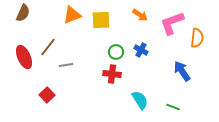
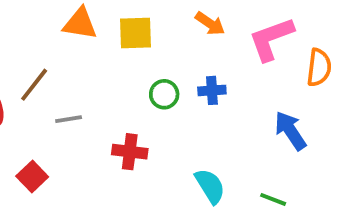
orange triangle: (72, 15) -> (80, 24), turned 30
blue cross: (141, 50) -> (212, 90), turned -32
red cross: (112, 74) -> (130, 152), moved

